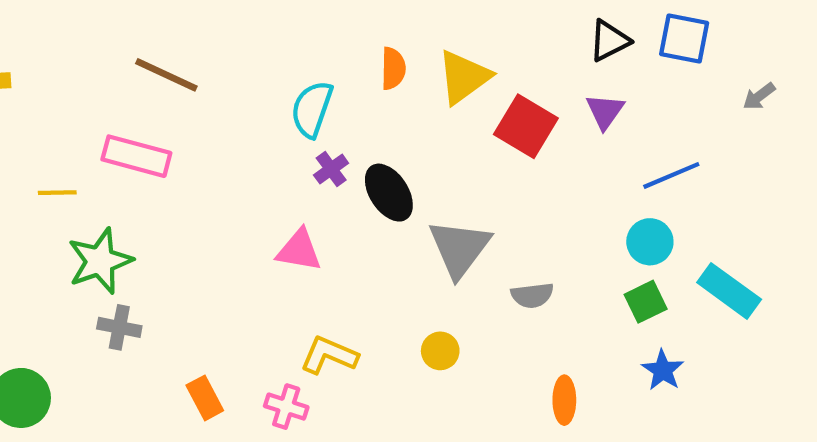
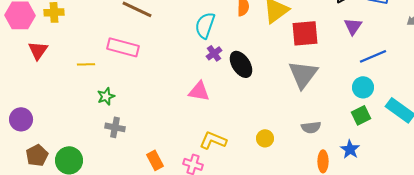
purple triangle: (605, 111) -> (353, 26), moved
red square: (526, 126) -> (305, 33), turned -36
gray triangle: (459, 248) -> (303, 74), moved
green star: (100, 261) -> (106, 96), size x0.6
gray semicircle: (532, 295) -> (311, 127), moved
blue star: (663, 370) -> (350, 149), moved

